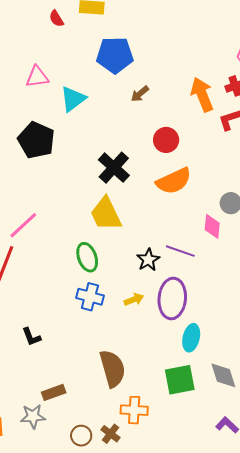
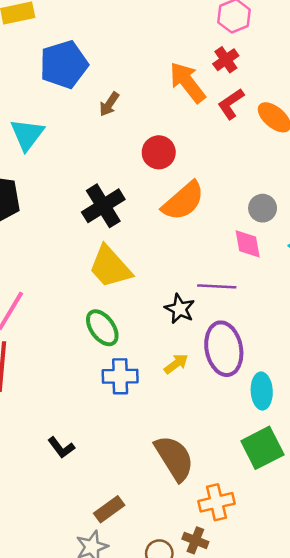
black cross: (114, 168) -> (103, 206), turned 32

